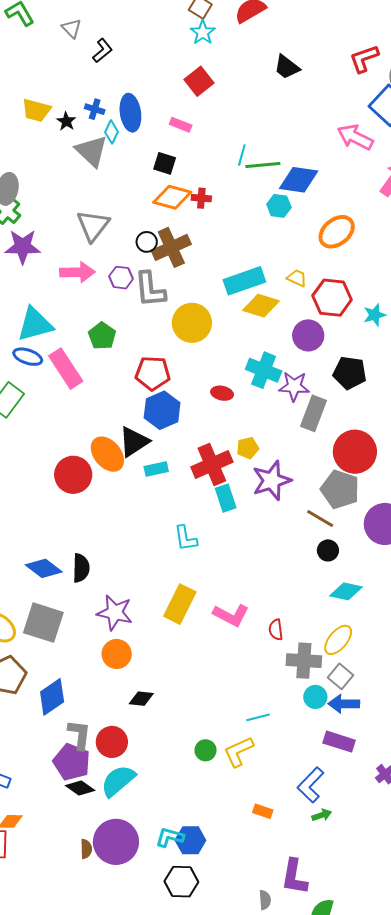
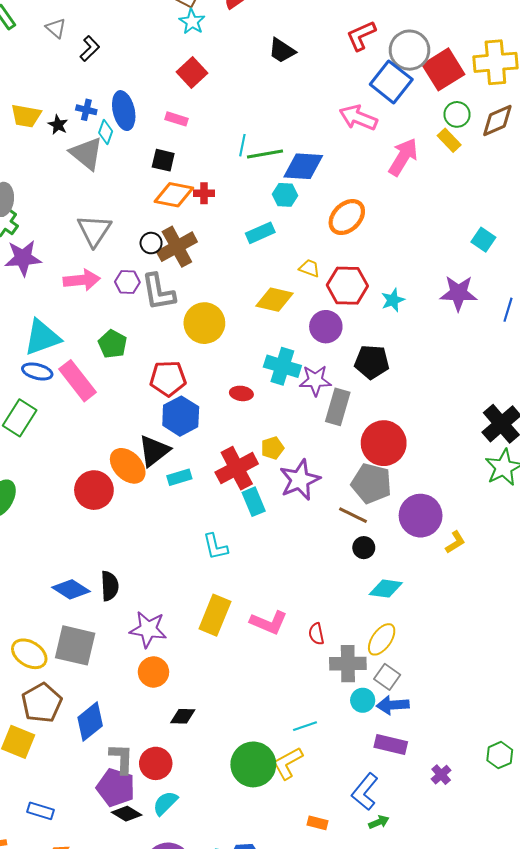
cyan rectangle: (244, 281) -> (260, 233), moved, size x0.7
green circle: (205, 750) -> (253, 764), size x2.0
cyan semicircle: (118, 781) -> (165, 803), size x0.7

